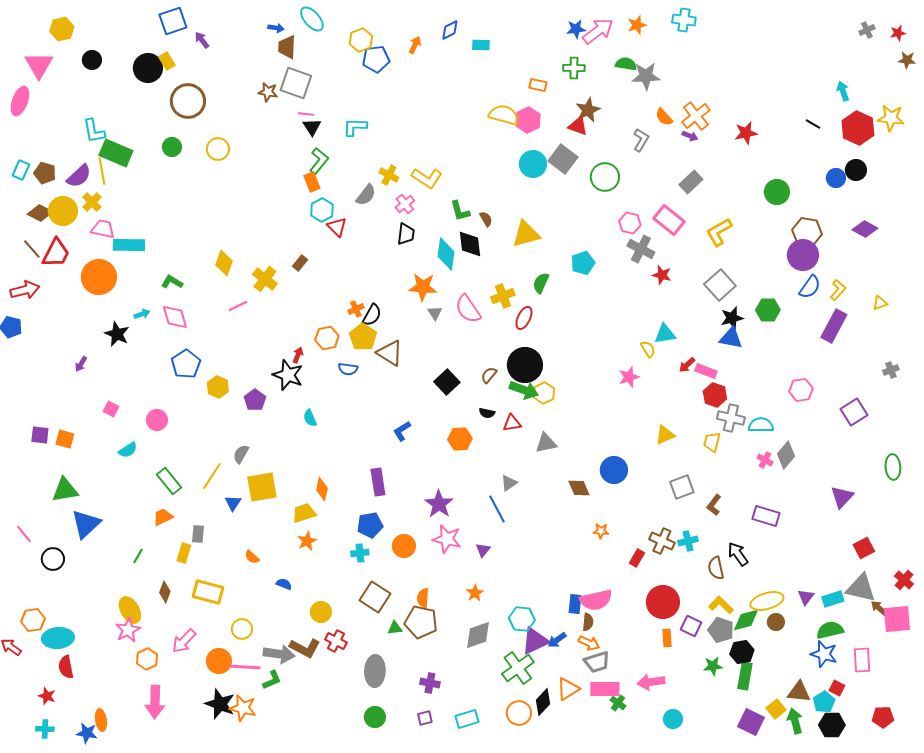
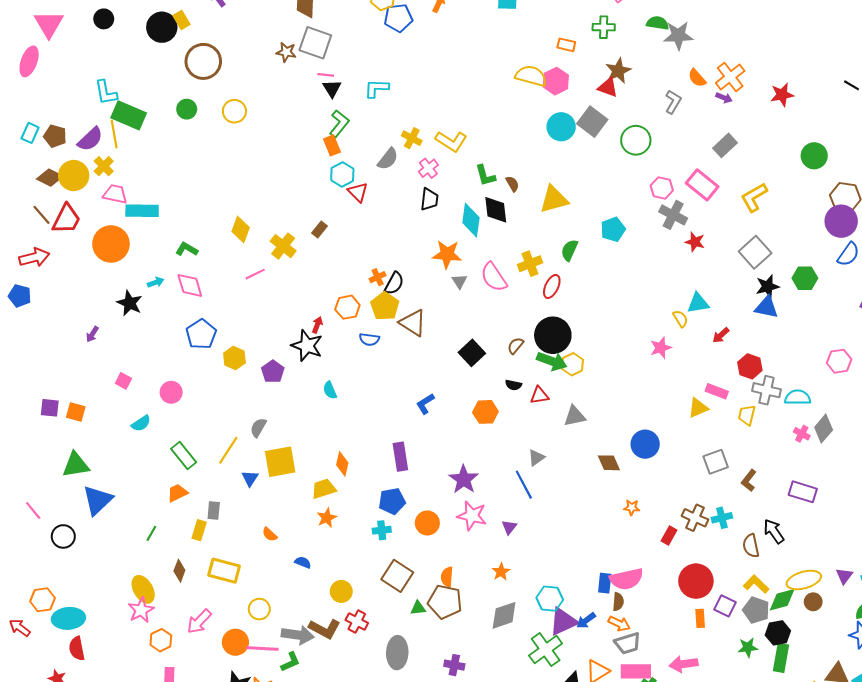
pink rectangle: (706, 371) -> (717, 391), moved

